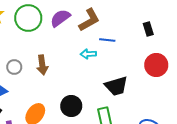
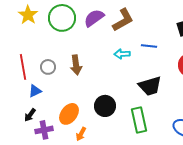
blue line: (107, 40) -> (149, 46), moved

